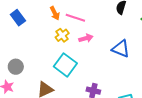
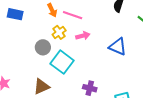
blue rectangle: (18, 18) -> (15, 14), turned -42
gray circle: (16, 67) -> (43, 47), moved

